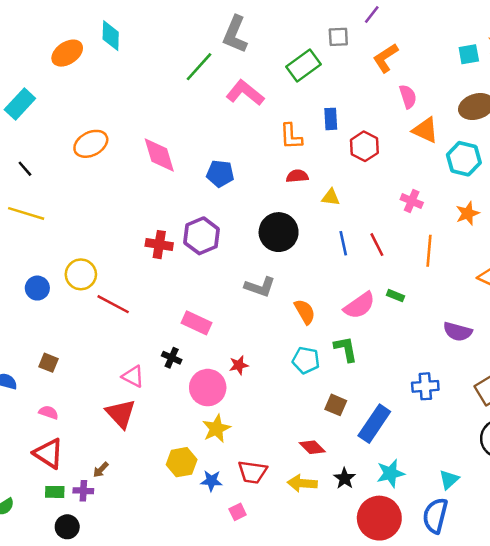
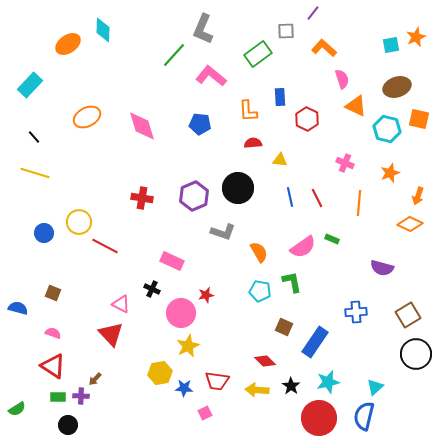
orange L-shape: (386, 58) -> (324, 48), turned 75
blue pentagon: (220, 174) -> (200, 124), moved
purple hexagon: (201, 236) -> (194, 196), moved

